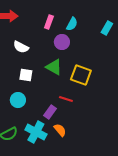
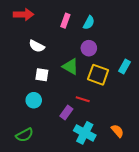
cyan rectangle: (107, 28) -> (125, 67), moved
purple circle: (62, 42) -> (89, 48), moved
orange semicircle: (60, 130) -> (117, 131), moved
cyan cross: (36, 132) -> (85, 133), moved

